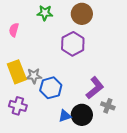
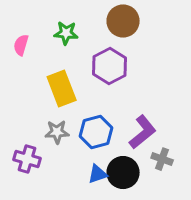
green star: (45, 13) -> (66, 33), moved
yellow rectangle: (17, 72) -> (62, 89), moved
gray star: (34, 76) -> (57, 132), moved
blue hexagon: (51, 88) -> (96, 132), moved

